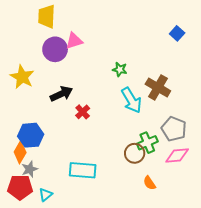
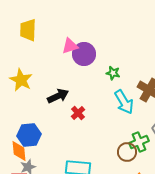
yellow trapezoid: (47, 16) -> (28, 30), moved
purple circle: (55, 49) -> (84, 54), moved
orange diamond: (20, 152) -> (19, 151), turned -35

